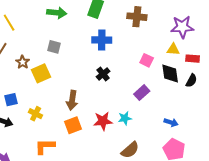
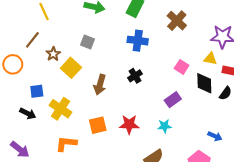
brown cross: (137, 17) -> (177, 21), turned 30
yellow square: (41, 73) -> (71, 68), turned -30
brown arrow: (72, 100) -> (100, 85), moved
yellow cross: (36, 114) -> (60, 109), size x1.5
cyan star: (125, 118) -> (165, 126), moved
blue arrow: (171, 122) -> (215, 136), moved

